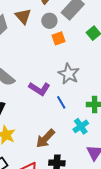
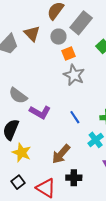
gray star: (69, 74) -> (74, 75), moved
purple L-shape: (39, 89) -> (40, 112), moved

